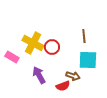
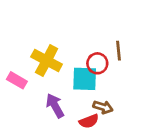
red circle: (52, 47) -> (97, 63), moved
cyan square: (88, 60) -> (85, 79), moved

